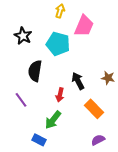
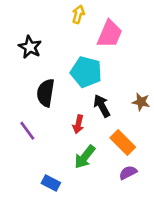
cyan pentagon: (58, 44) -> (86, 72), moved
green arrow: (53, 120) -> (85, 157), moved
purple semicircle: (98, 140) -> (128, 173), moved

